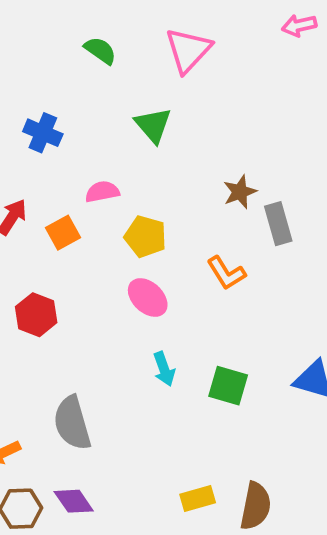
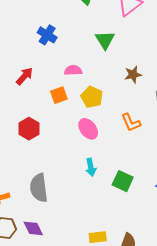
brown star: (240, 192) -> (133, 75), moved
orange square: (63, 233) -> (59, 95), moved

